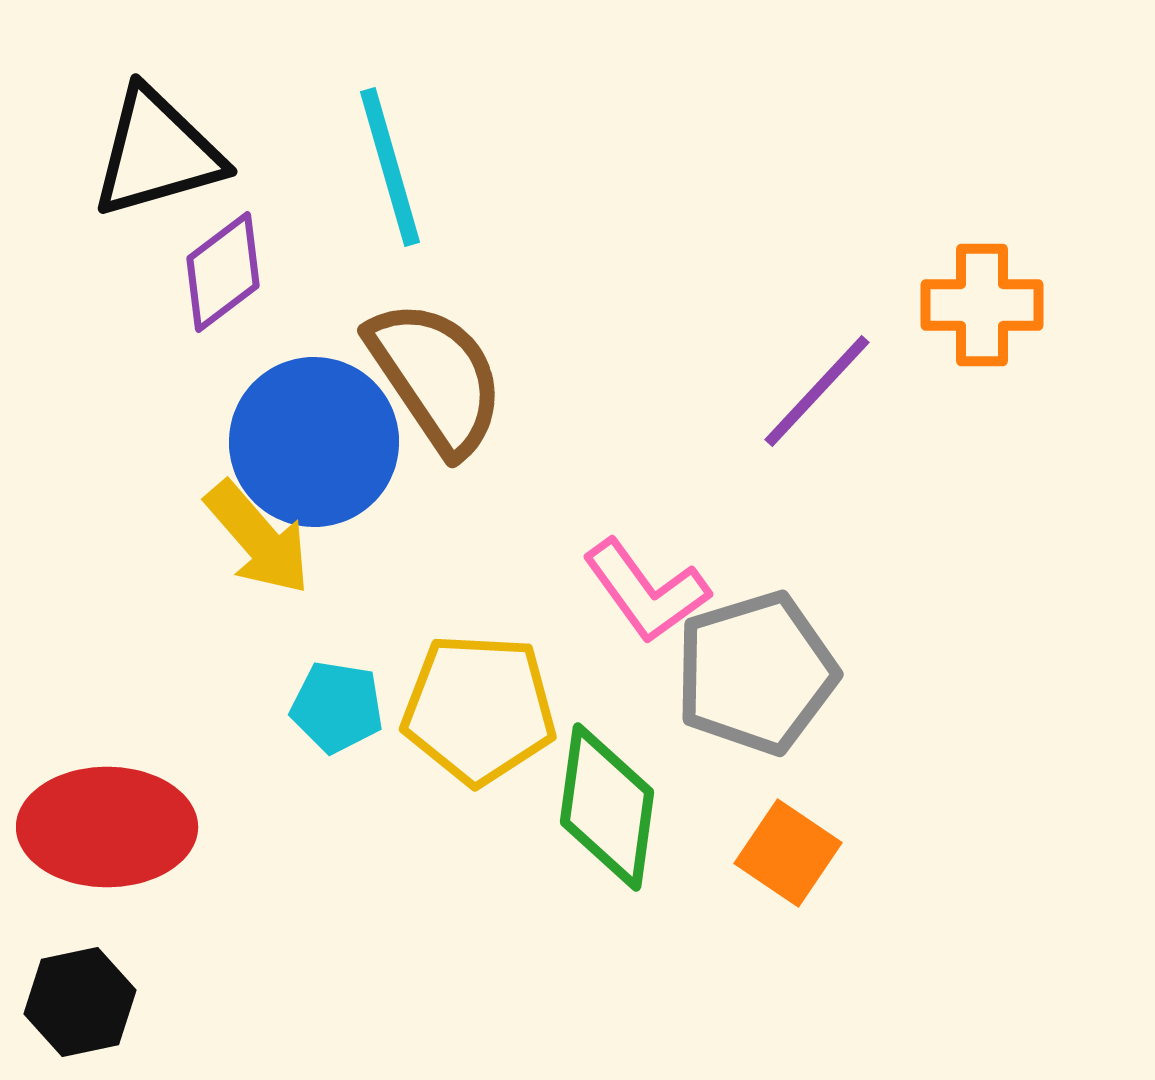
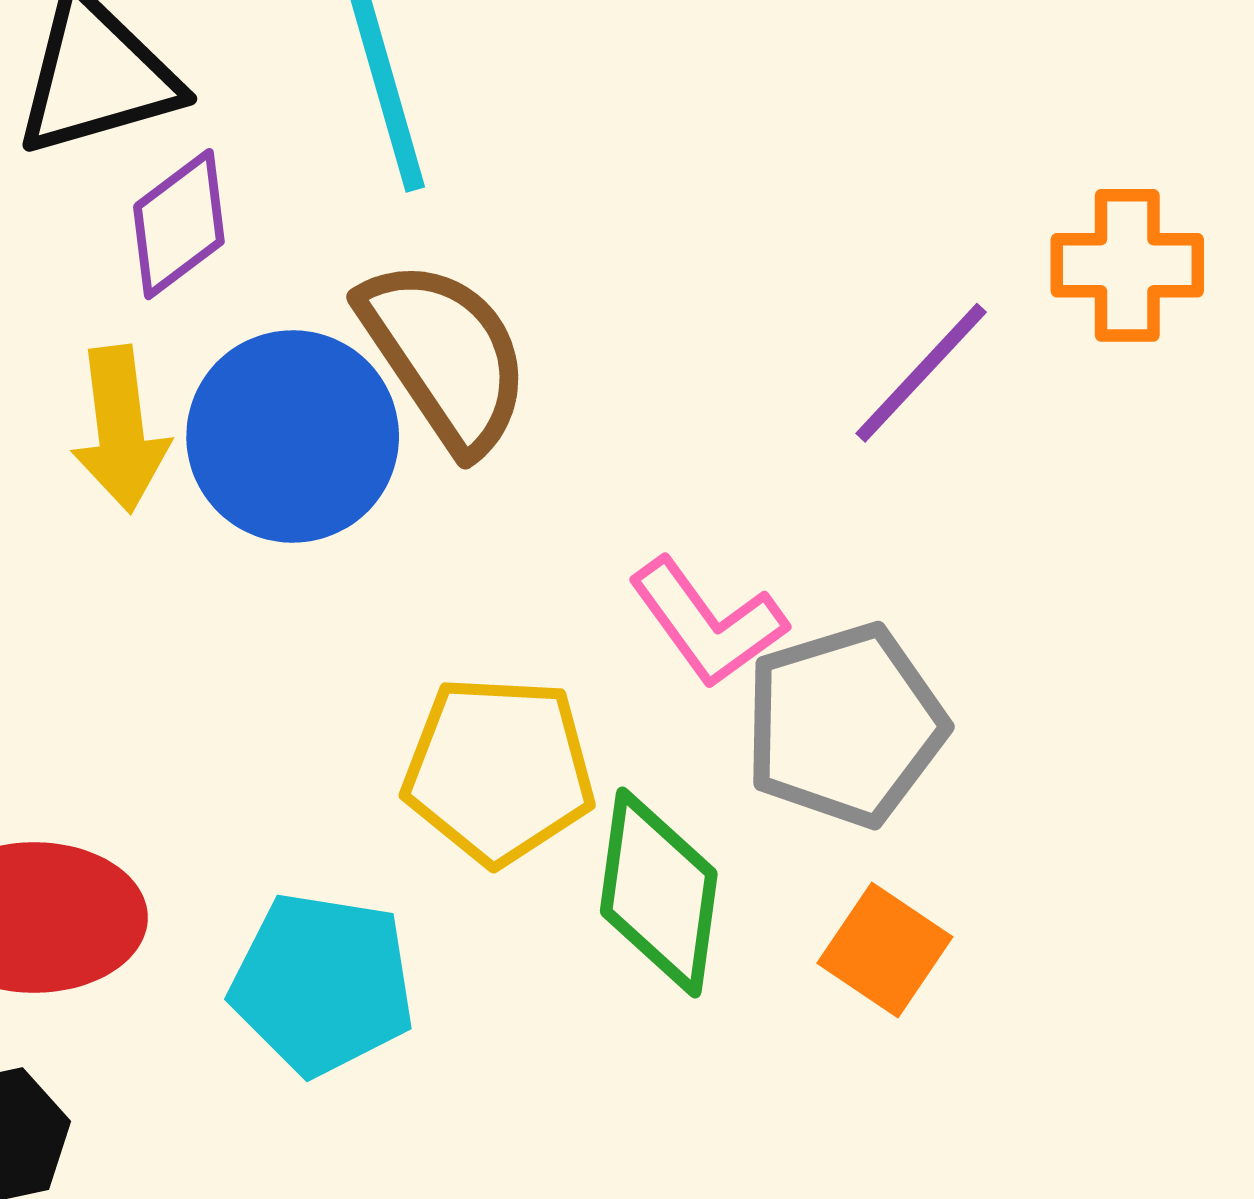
yellow arrow: (258, 538) -> (120, 429), moved, turned 34
cyan pentagon: (337, 707) -> (323, 984), moved, size x1.6

